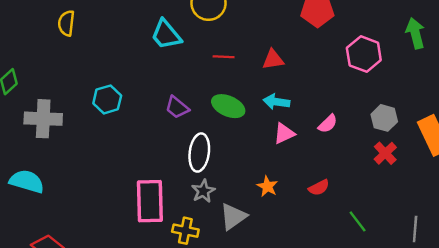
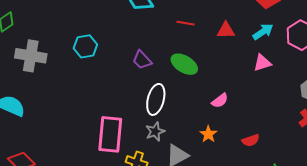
cyan arrow: (276, 102) -> (263, 32), moved, turned 130
pink semicircle: (328, 124) -> (220, 101), moved
pink triangle: (284, 133) -> (262, 63), moved

